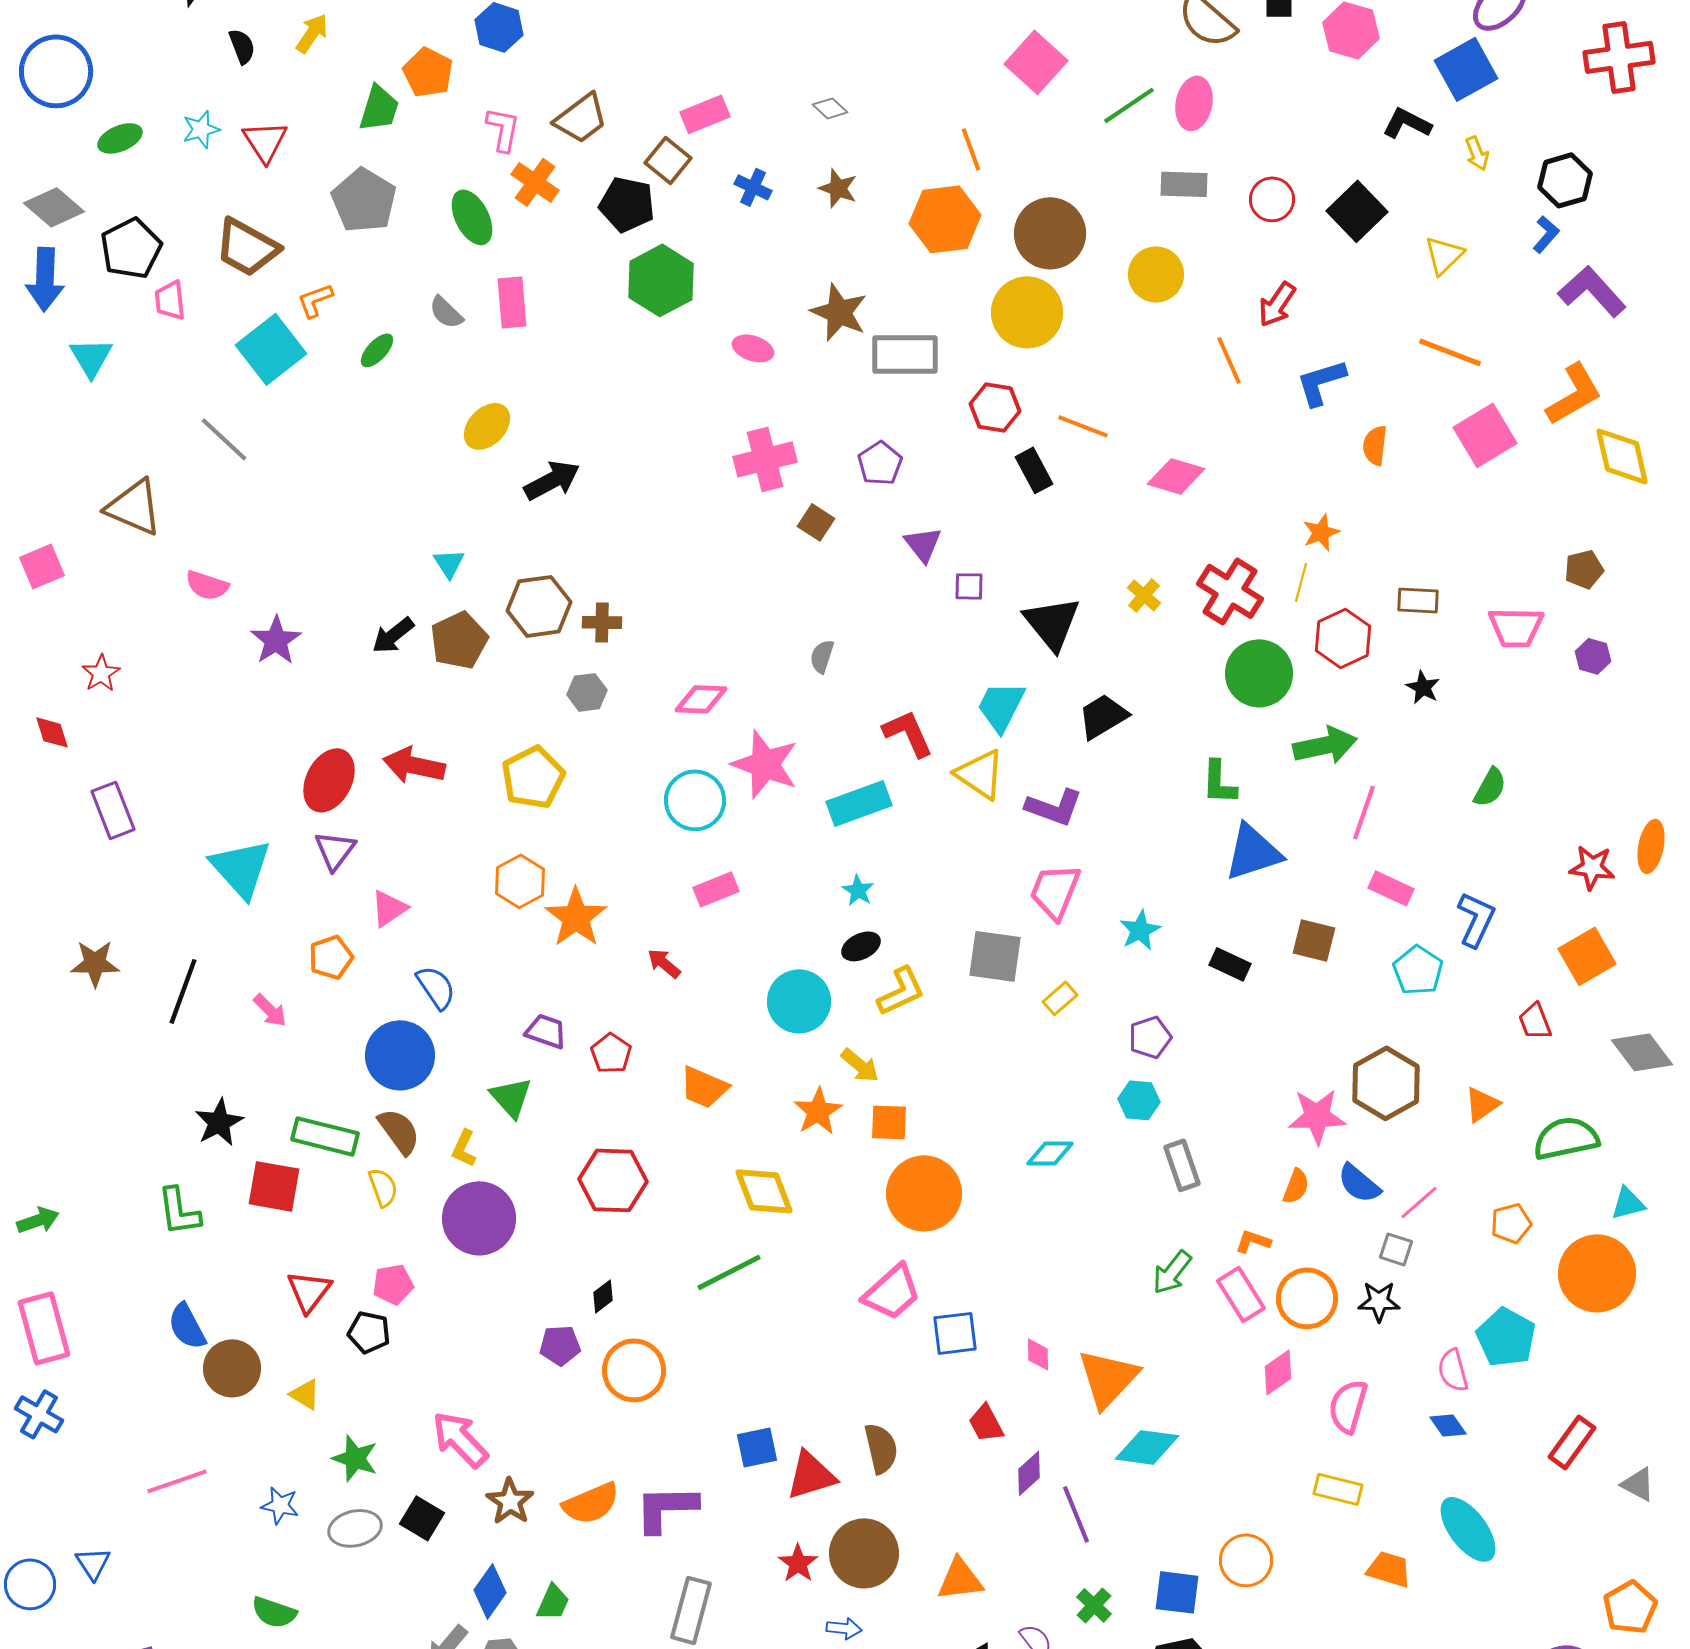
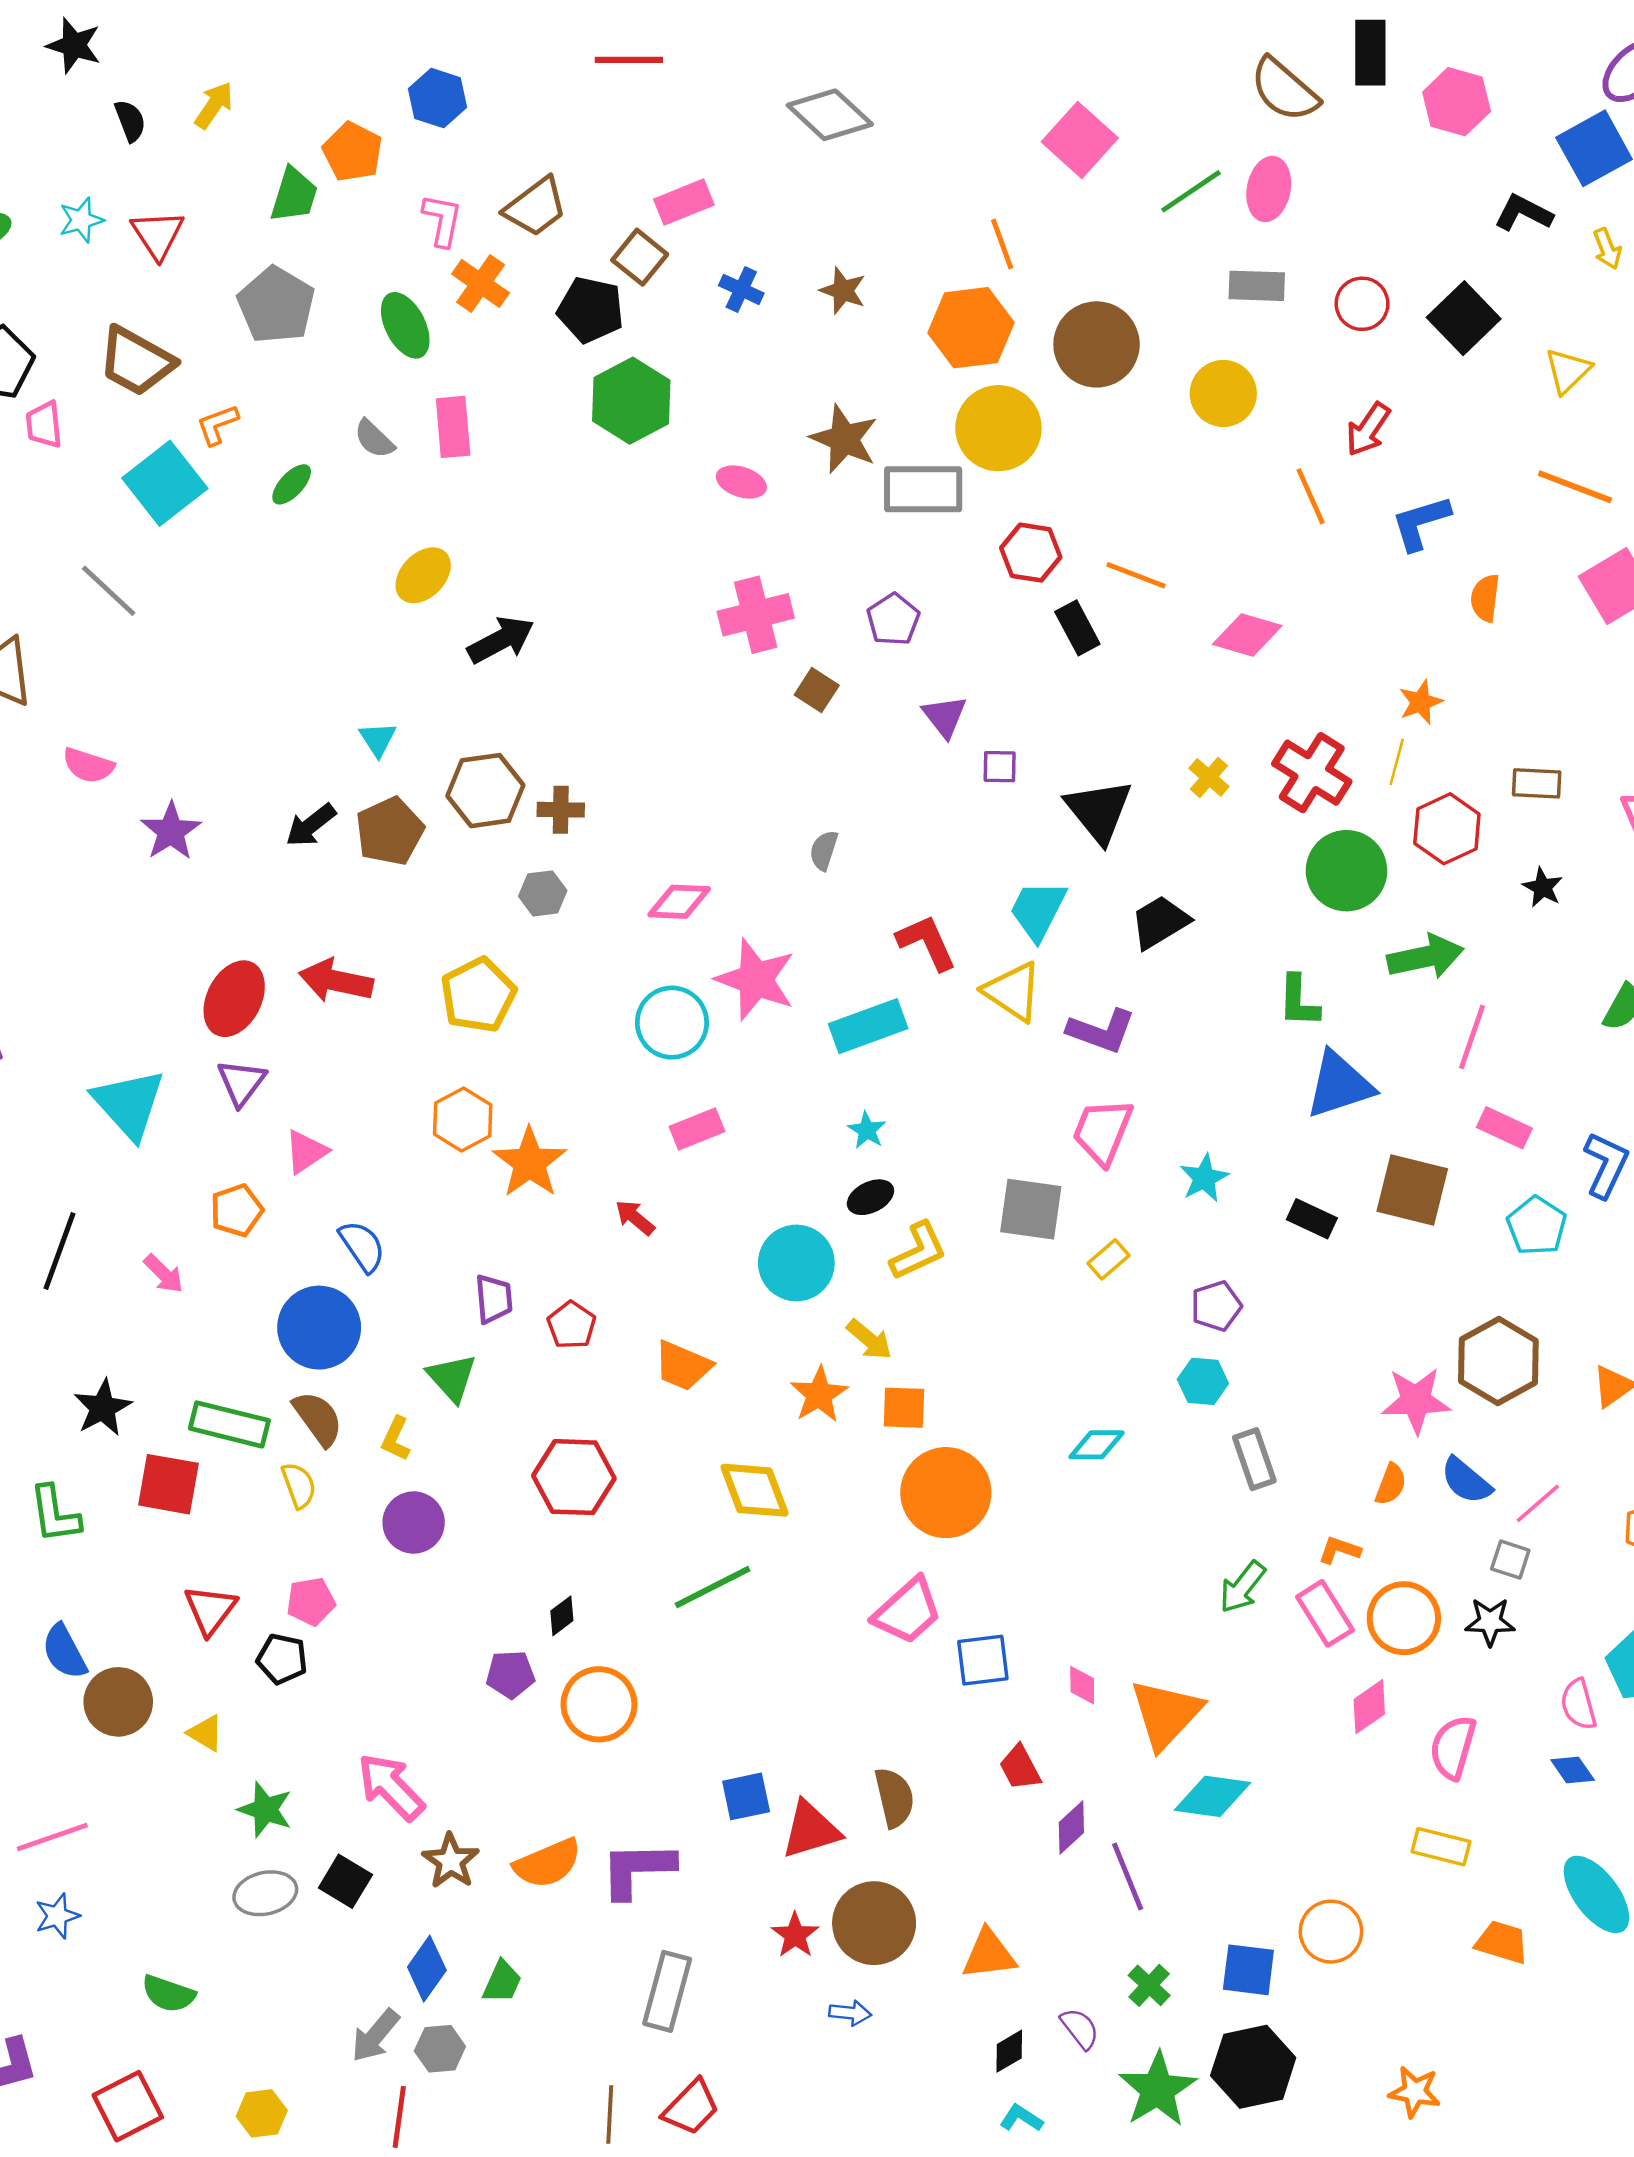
gray diamond: (830, 108) -> (830, 115), moved, size x2.0
yellow circle: (1027, 312) -> (998, 428), moved
brown square: (1314, 940) -> (1412, 1190), size x1.4
purple trapezoid: (546, 1031) -> (494, 1299), turned 66
purple circle: (479, 1218) -> (414, 1523), size x0.7
blue star: (280, 1505) -> (57, 1916), moved, turned -30

